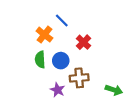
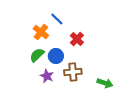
green semicircle: (40, 60) -> (37, 55), turned 49
purple star: (57, 90) -> (47, 76), moved

